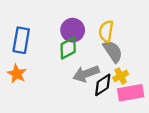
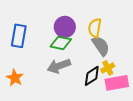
green diamond: (68, 48) -> (61, 43), turned 40
orange star: (17, 74) -> (15, 78), moved
gray arrow: (86, 74) -> (59, 66), moved

